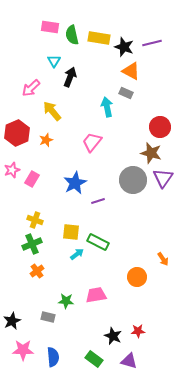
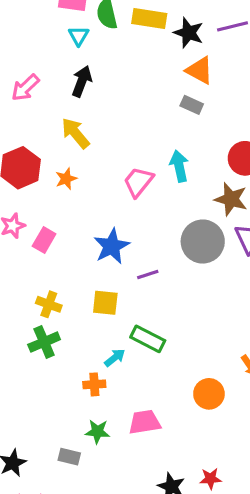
cyan triangle: (54, 61) -> (79, 36), moved
black arrow: (70, 77) -> (82, 81), moved
pink arrow: (31, 88) -> (25, 88), moved
cyan arrow: (107, 107) -> (179, 166), moved
yellow square: (71, 232) -> (105, 303), moved
orange cross: (37, 271) -> (94, 384), moved, turned 32

